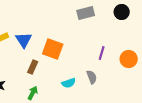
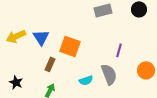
orange circle: (129, 59) -> (146, 70), moved
gray semicircle: (92, 77) -> (109, 74), size x1.5

